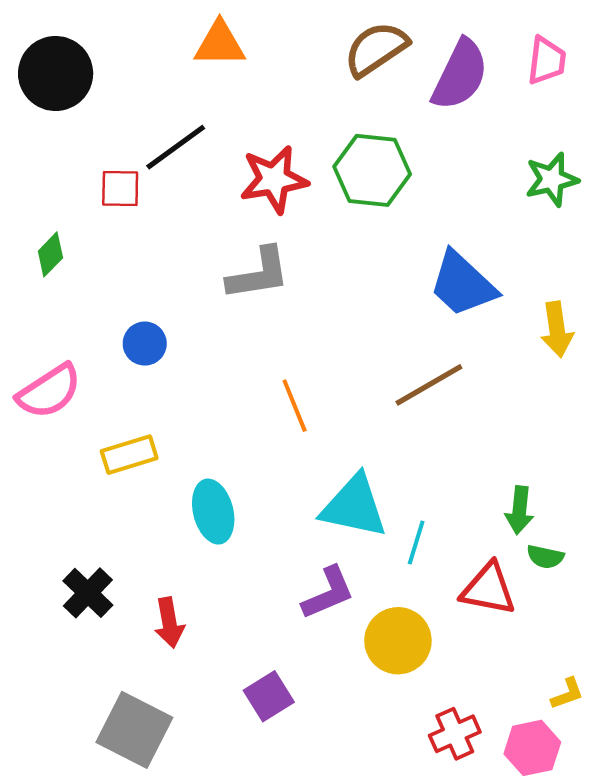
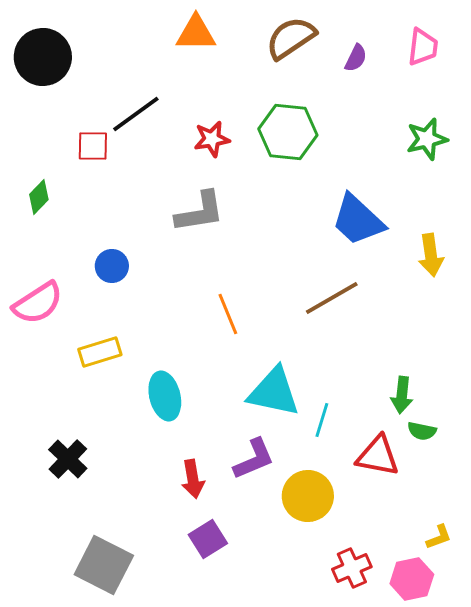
orange triangle: (220, 44) -> (196, 33), moved
purple semicircle: (460, 75) -> (356, 58), size x0.5
red star: (274, 179) -> (212, 139), size x0.7
red arrow: (169, 623) -> (193, 479), moved

